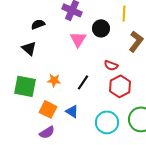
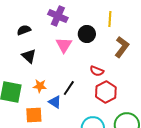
black triangle: (29, 48) -> (29, 56), moved
orange square: (48, 109) -> (34, 115), turned -30
blue triangle: (72, 111) -> (55, 102), moved

